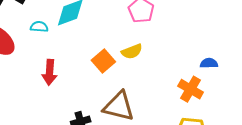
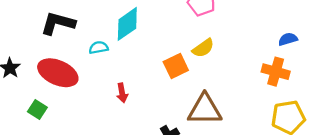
orange square: (103, 61) -> (176, 66), turned 30
red arrow: (50, 72) -> (122, 93), size x0.7

